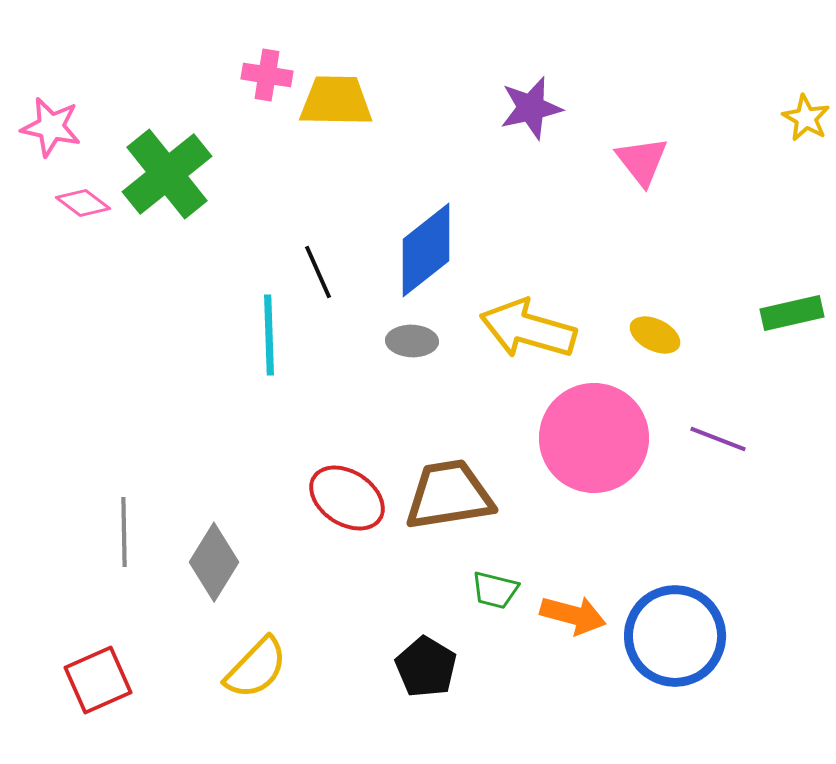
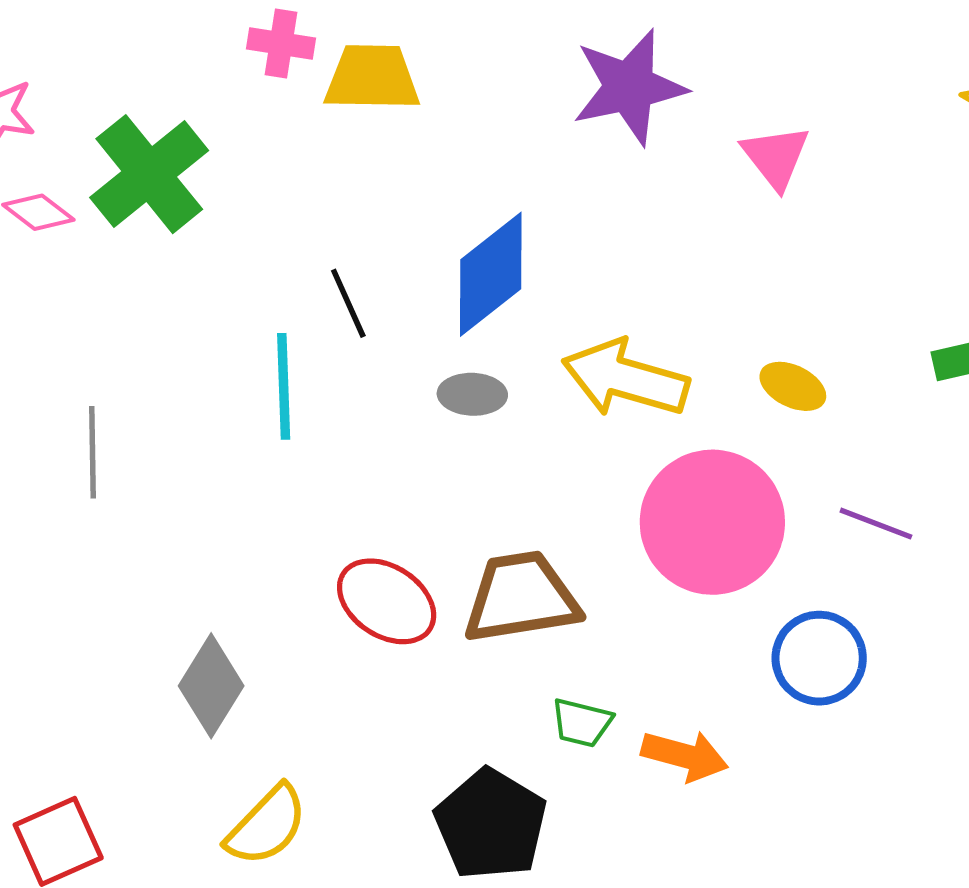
purple star: (531, 108) -> (629, 87), size x1.4
gray line: (124, 532) -> (92, 452), moved
blue circle: (675, 636) -> (819, 658), moved, size x0.7
black pentagon: (426, 667) -> (491, 824), size x1.4

